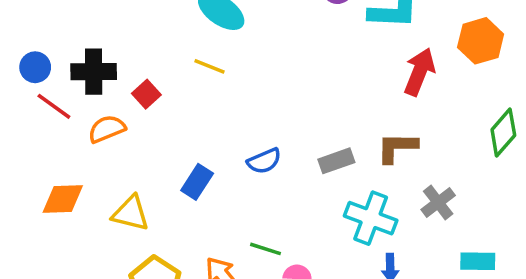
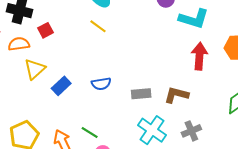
yellow line: (209, 66) -> (98, 26), moved
red arrow: (420, 72) -> (199, 56), turned -32
yellow triangle: (131, 213) -> (35, 69), moved, turned 50

